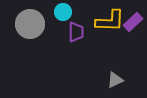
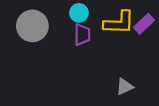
cyan circle: (63, 12) -> (79, 13), moved

